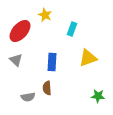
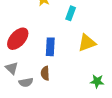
red ellipse: (20, 31) -> (18, 39), moved
gray triangle: (16, 60) -> (12, 68), moved

